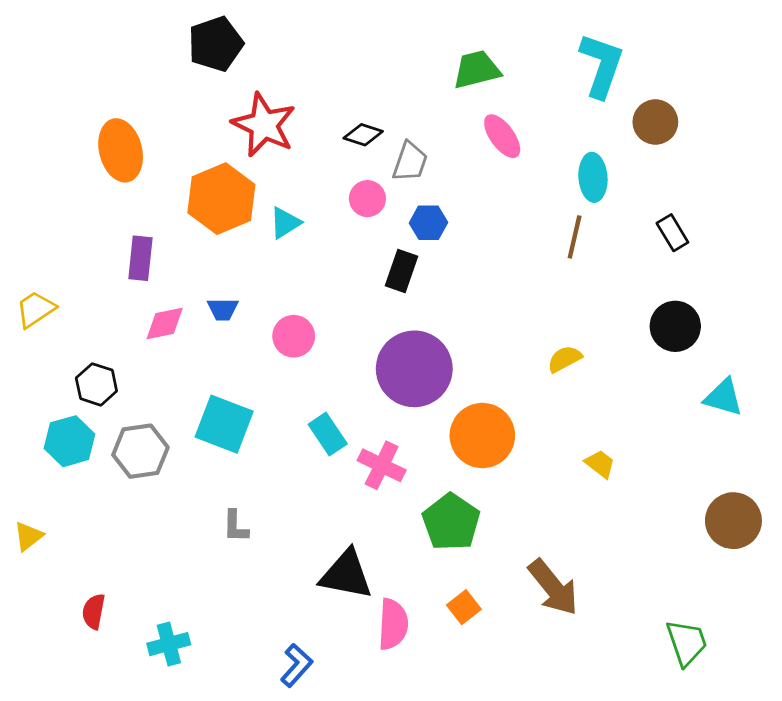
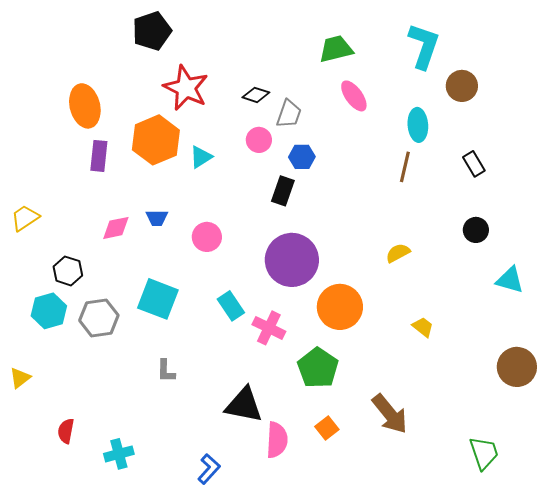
purple rectangle: (140, 258) -> (99, 156), moved
black circle: (675, 326) -> (476, 230), size x0.7

